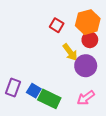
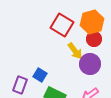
red square: (57, 25) -> (62, 25), size x1.6
blue square: (34, 91) -> (40, 75), moved

